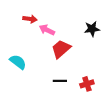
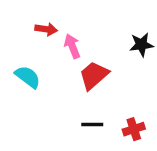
pink arrow: (47, 30) -> (72, 46), turned 42
cyan semicircle: (18, 62) -> (28, 77), moved

